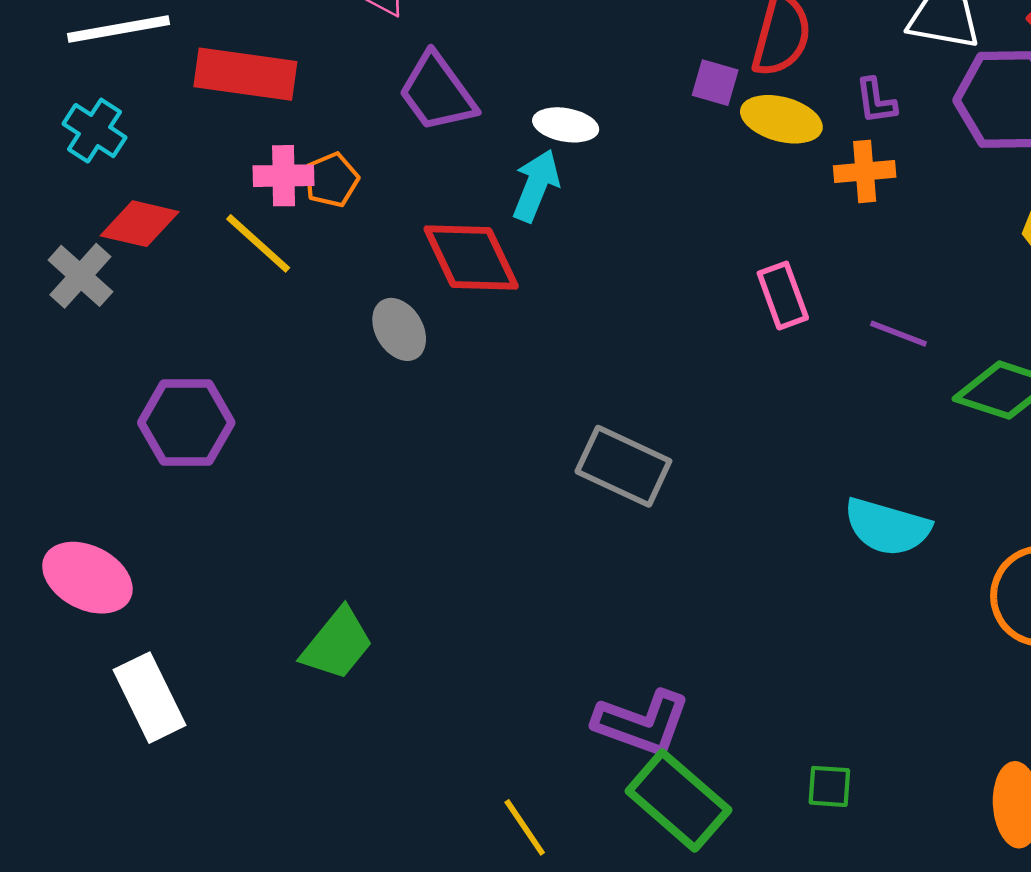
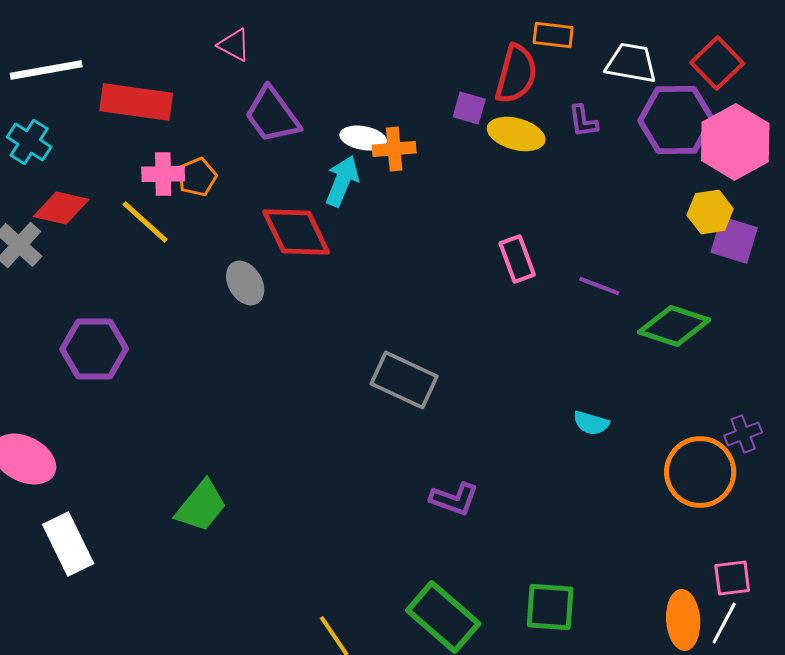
orange cross: (865, 171) -> (394, 149), moved
cyan semicircle: (887, 527) -> (591, 423), size x0.6
purple L-shape: (642, 723) -> (454, 499), moved, size x0.7
green square: (829, 786) -> (550, 607), size x1.6

